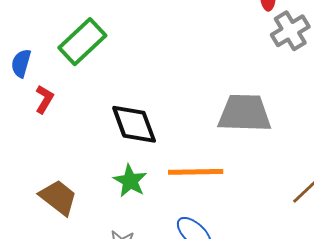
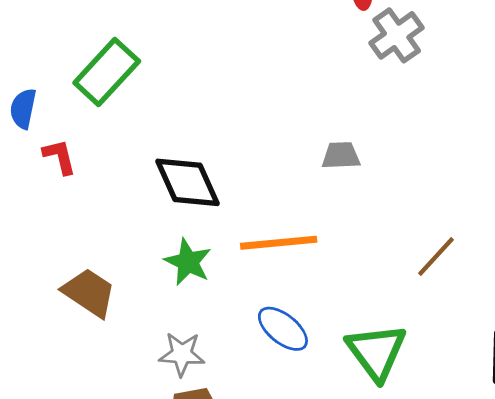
red L-shape: (44, 99) -> (59, 157), turned -40
gray trapezoid: (244, 113) -> (341, 156), size x0.5

